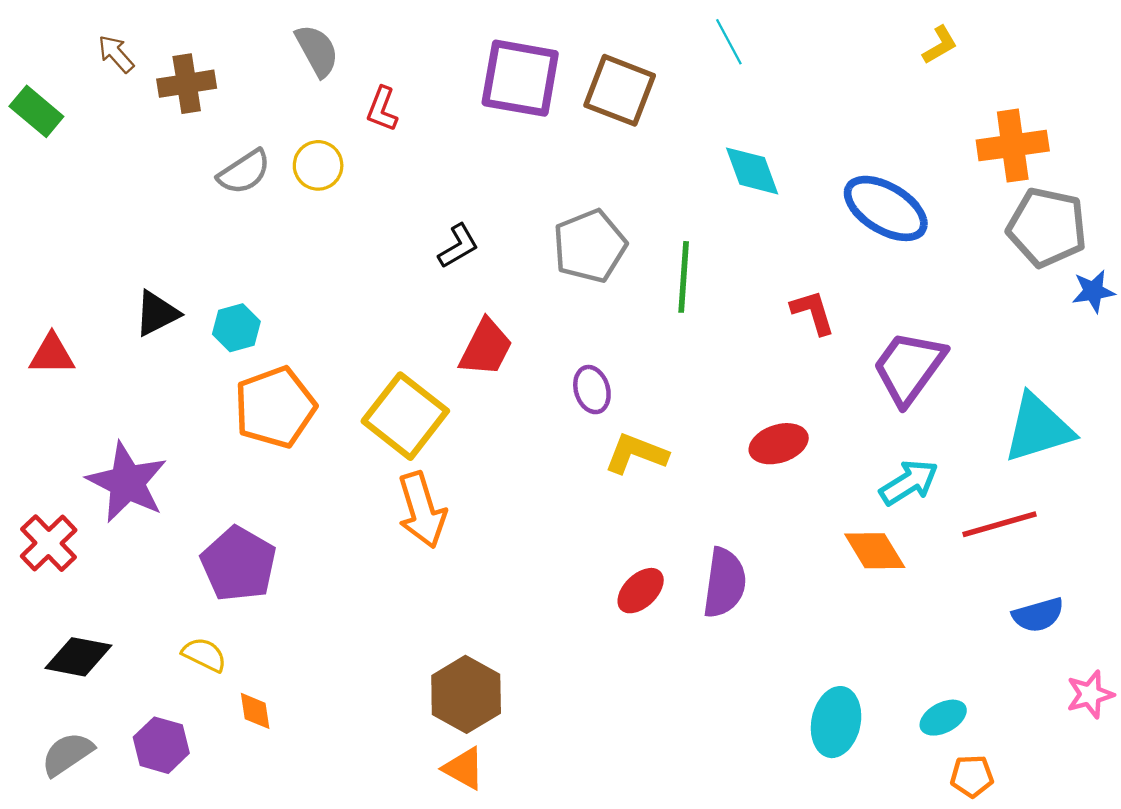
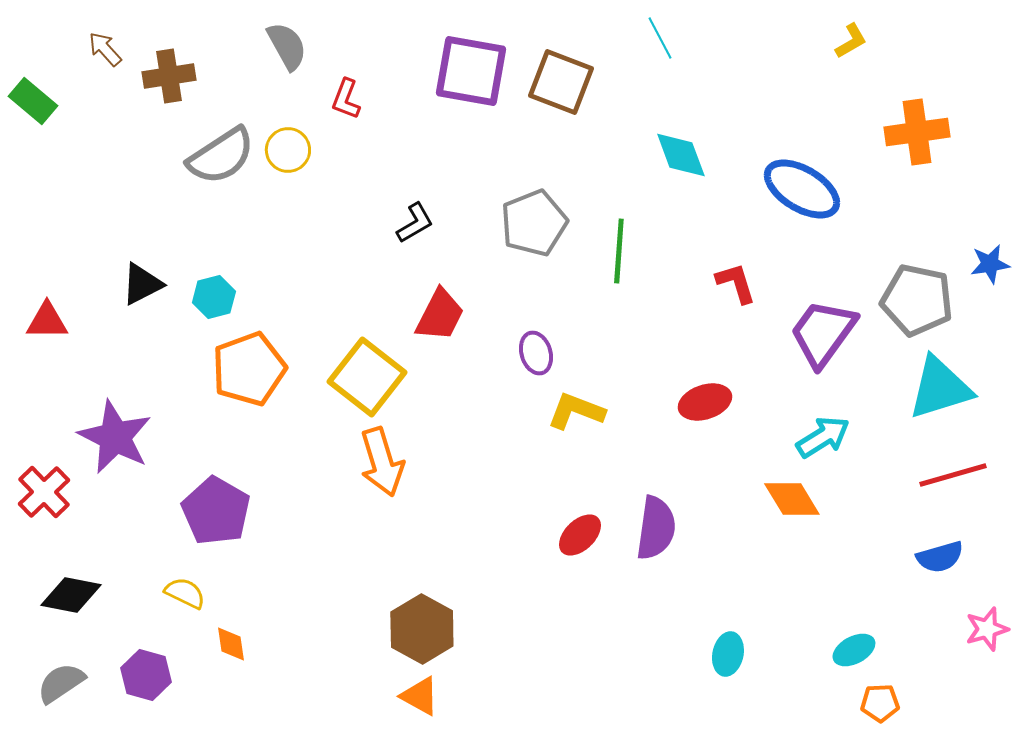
gray semicircle: (244, 172) -> (221, 156), size x1.4
gray pentagon: (1047, 227) -> (917, 300), moved
red line: (999, 524) -> (953, 475), moved
cyan ellipse: (836, 722) -> (728, 654), moved, size x0.7

